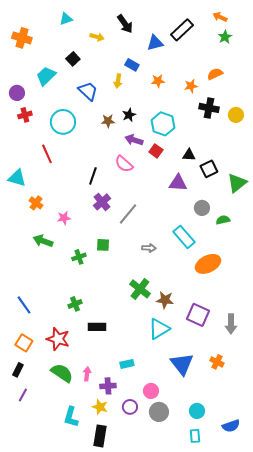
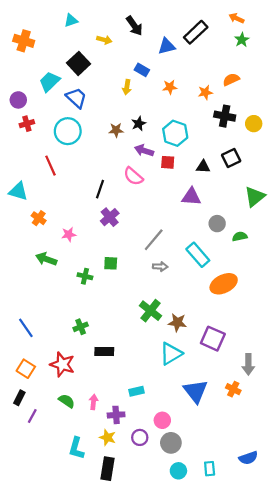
black square: (73, 59) -> (78, 63), size x1.5
blue trapezoid: (88, 91) -> (76, 98), moved
red square: (156, 151) -> (168, 162), turned -32
black square: (209, 169) -> (231, 158), moved
gray line: (128, 214) -> (154, 240), moved
green cross: (79, 257) -> (85, 276), turned 32
gray arrow: (231, 324) -> (248, 364), moved
green semicircle: (62, 373) -> (67, 401), size x0.7
purple line: (23, 395) -> (32, 416), moved
cyan circle: (197, 411) -> (178, 471), moved

